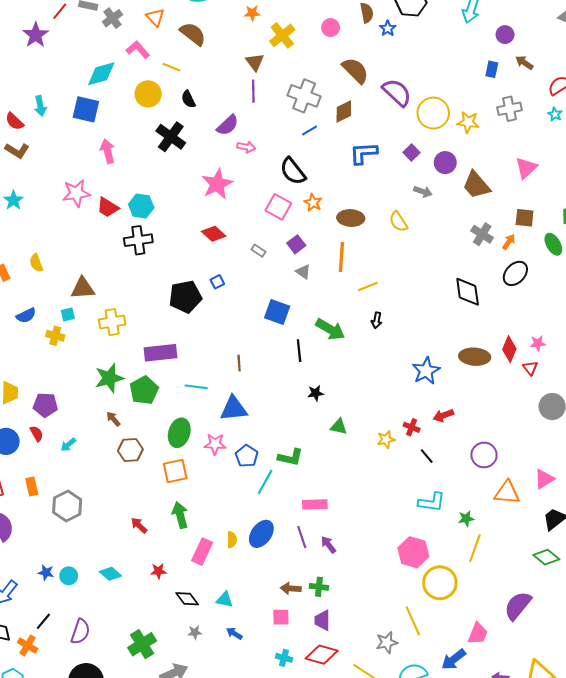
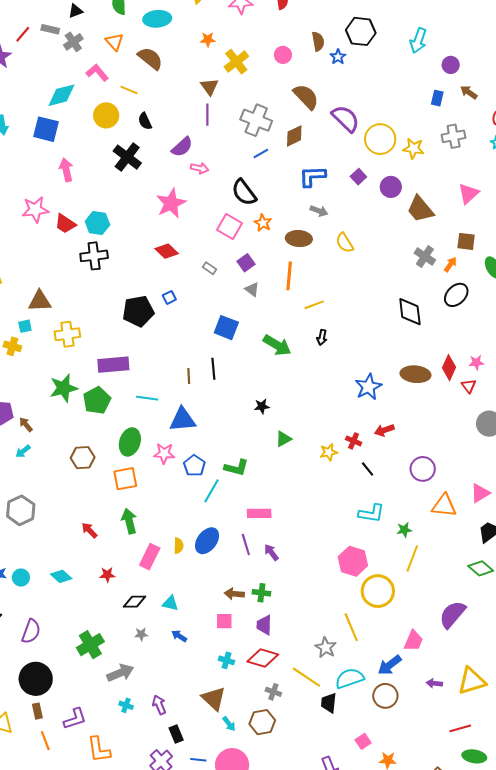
gray arrow: (423, 192) -> (319, 211), moved
black line: (299, 351) -> (213, 369), moved
brown arrow: (113, 419) -> (26, 424), moved
green triangle: (339, 427) -> (283, 439), turned -42
black diamond: (187, 599) -> (134, 602), turned -55
gray star: (387, 642) -> (326, 647), turned -30

